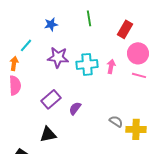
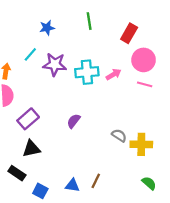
cyan line: (26, 45) -> (30, 54), moved
pink arrow: (111, 66) -> (114, 74), turned 48
purple rectangle: (51, 99) -> (28, 119), moved
black triangle: (48, 134) -> (31, 149), moved

